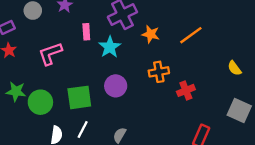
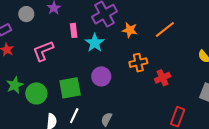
green star: (16, 91) -> (15, 85), turned -30

